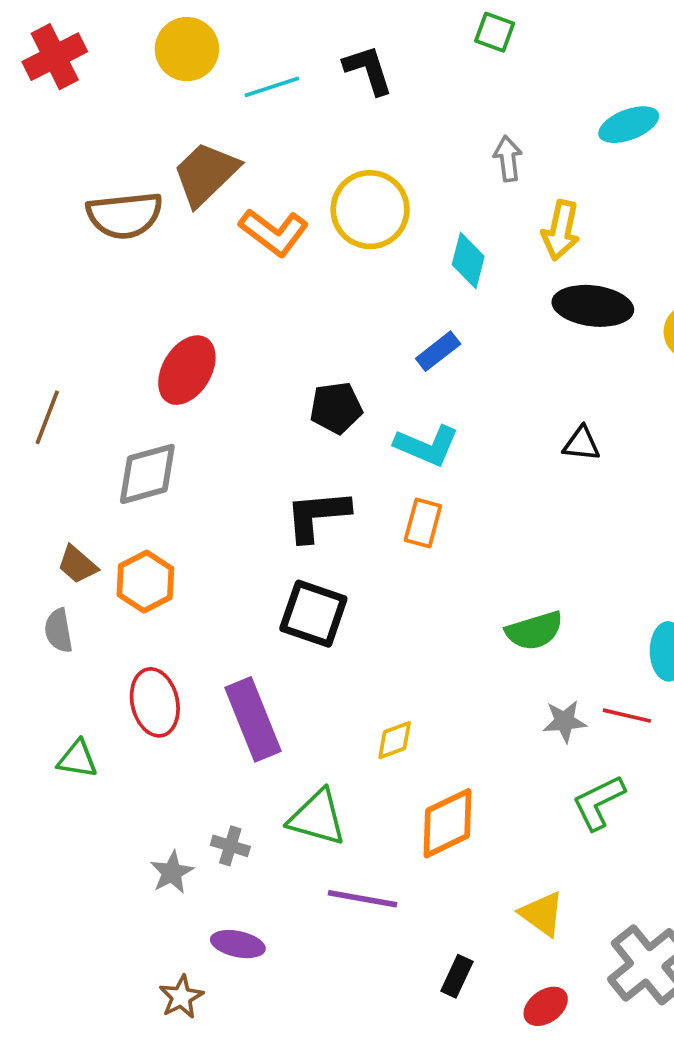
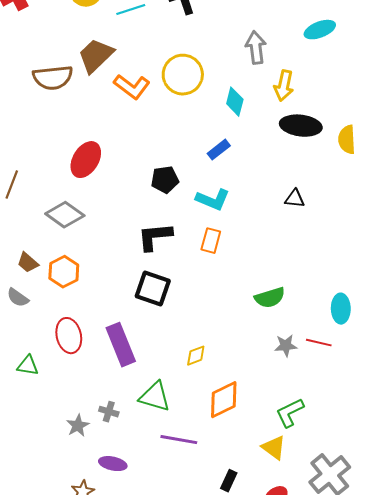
gray arrow: (508, 159) -> (256, 48), size x1.4
gray diamond: (147, 474) -> (65, 215), turned 51
gray semicircle: (59, 631) -> (18, 298), turned -45
green L-shape: (599, 802) -> (290, 413), moved

